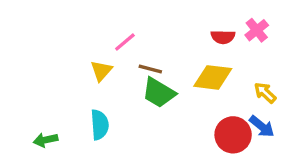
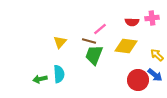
pink cross: (257, 30) -> (152, 18), turned 32
pink line: (125, 42) -> (100, 29), moved
green trapezoid: (159, 93) -> (94, 55), turned 80
green arrow: (46, 140) -> (40, 79), moved

